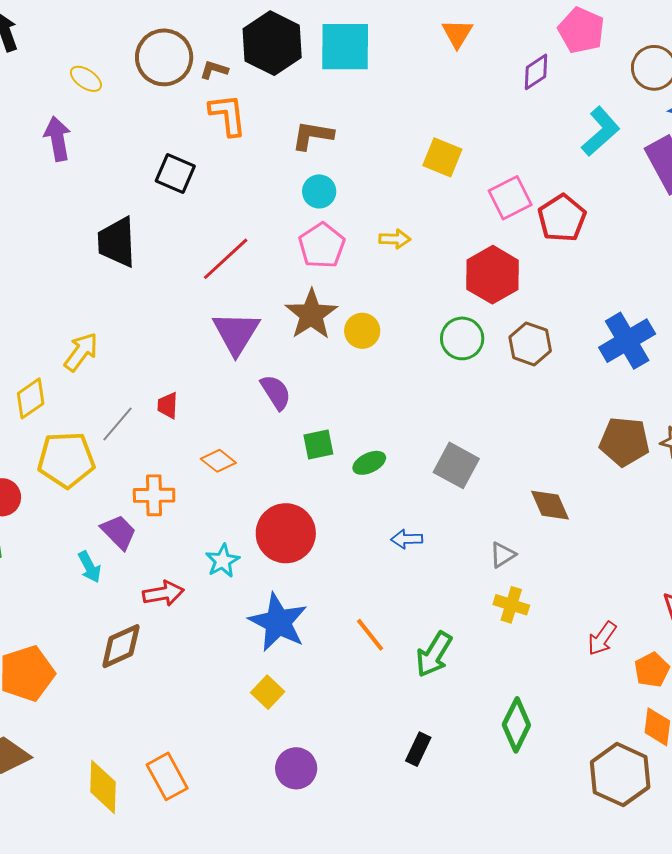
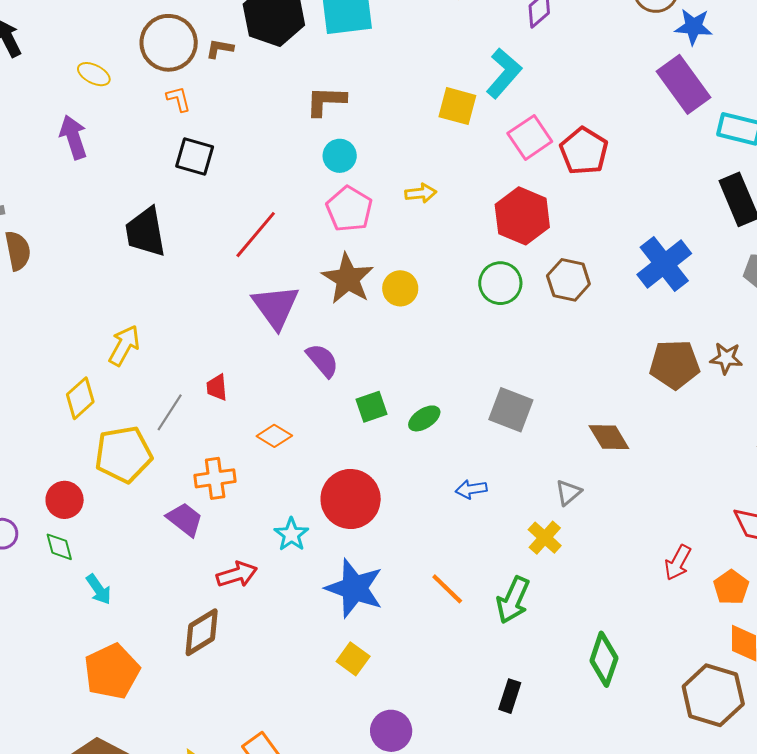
orange L-shape: (228, 115) -> (179, 99), moved, size x0.6
cyan L-shape: (601, 131) -> (504, 73), moved
cyan arrow: (90, 567) -> (99, 589), moved
yellow cross: (511, 605) -> (545, 538), moved, turned 32

